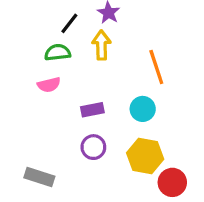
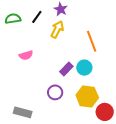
yellow arrow: (101, 45) -> (57, 29), turned 30
green semicircle: (58, 52) -> (13, 19), moved
purple rectangle: (92, 110) -> (66, 69), moved, turned -32

